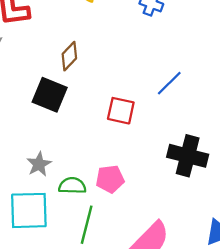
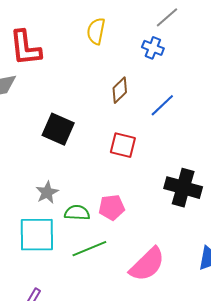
brown diamond: (69, 56) -> (120, 90), moved
blue line: (169, 83) -> (162, 105), moved
green line: (87, 225) -> (89, 249), turned 52

